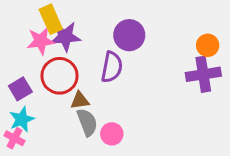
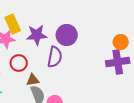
purple star: (65, 37) -> (37, 35), moved
red circle: (60, 76) -> (19, 63), size x0.7

